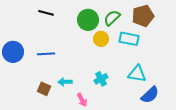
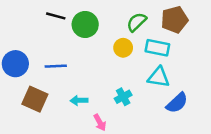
green circle: (88, 20) -> (85, 24), moved
cyan triangle: (137, 74) -> (159, 77), moved
brown square: (44, 89) -> (35, 99), moved, size x1.5
blue semicircle: (150, 95) -> (177, 103), moved

